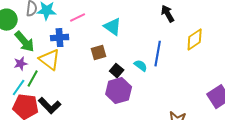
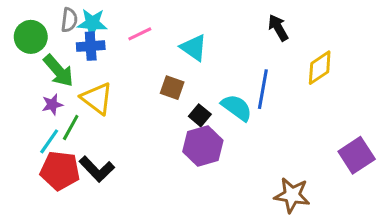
blue cross: (60, 38) -> (91, 46), moved
brown square: (99, 53) -> (172, 88), turned 35
cyan semicircle: (141, 66) -> (237, 108), size x1.5

